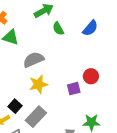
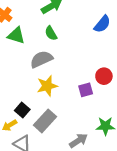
green semicircle: (58, 29) -> (51, 33), moved

